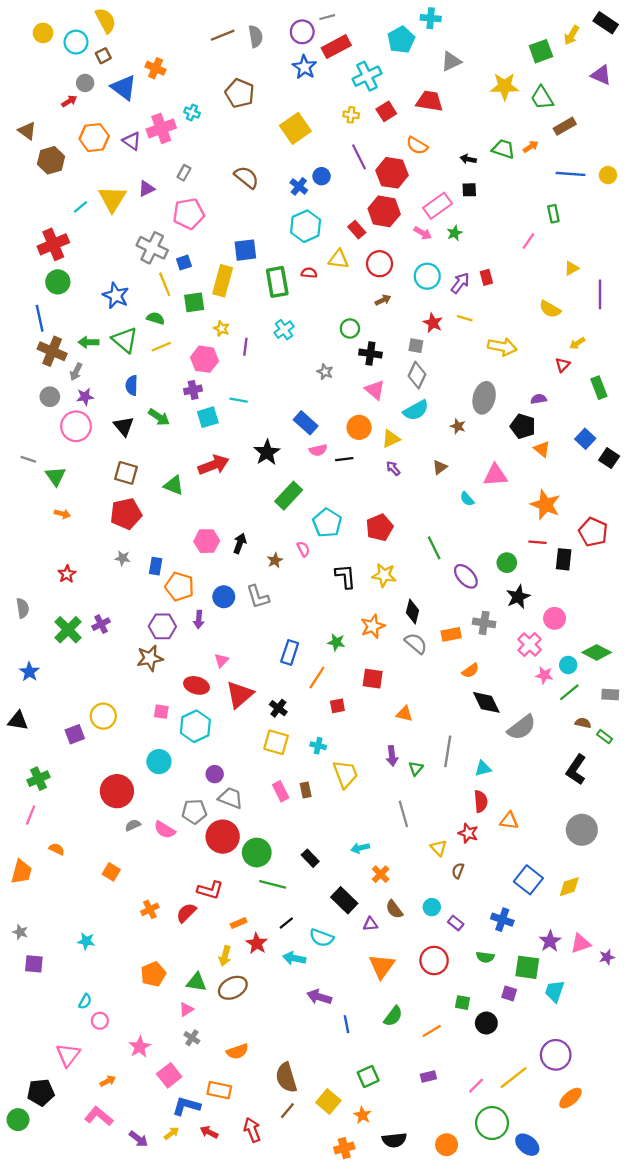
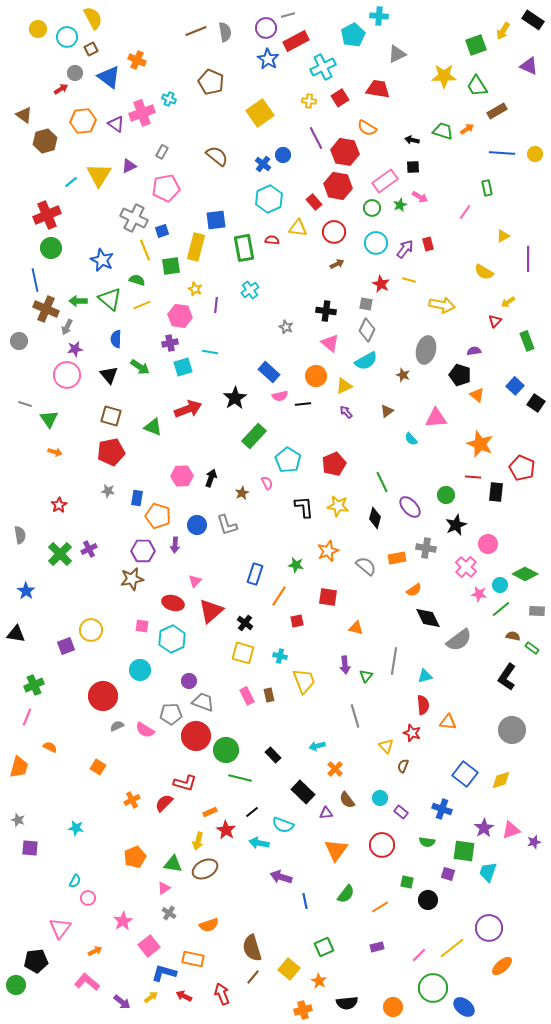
pink arrow: (423, 233) -> (420, 197), moved
green circle: (350, 329) -> (372, 208), moved
gray circle: (50, 397) -> (19, 341), moved
black diamond: (412, 612) -> (375, 518), moved

